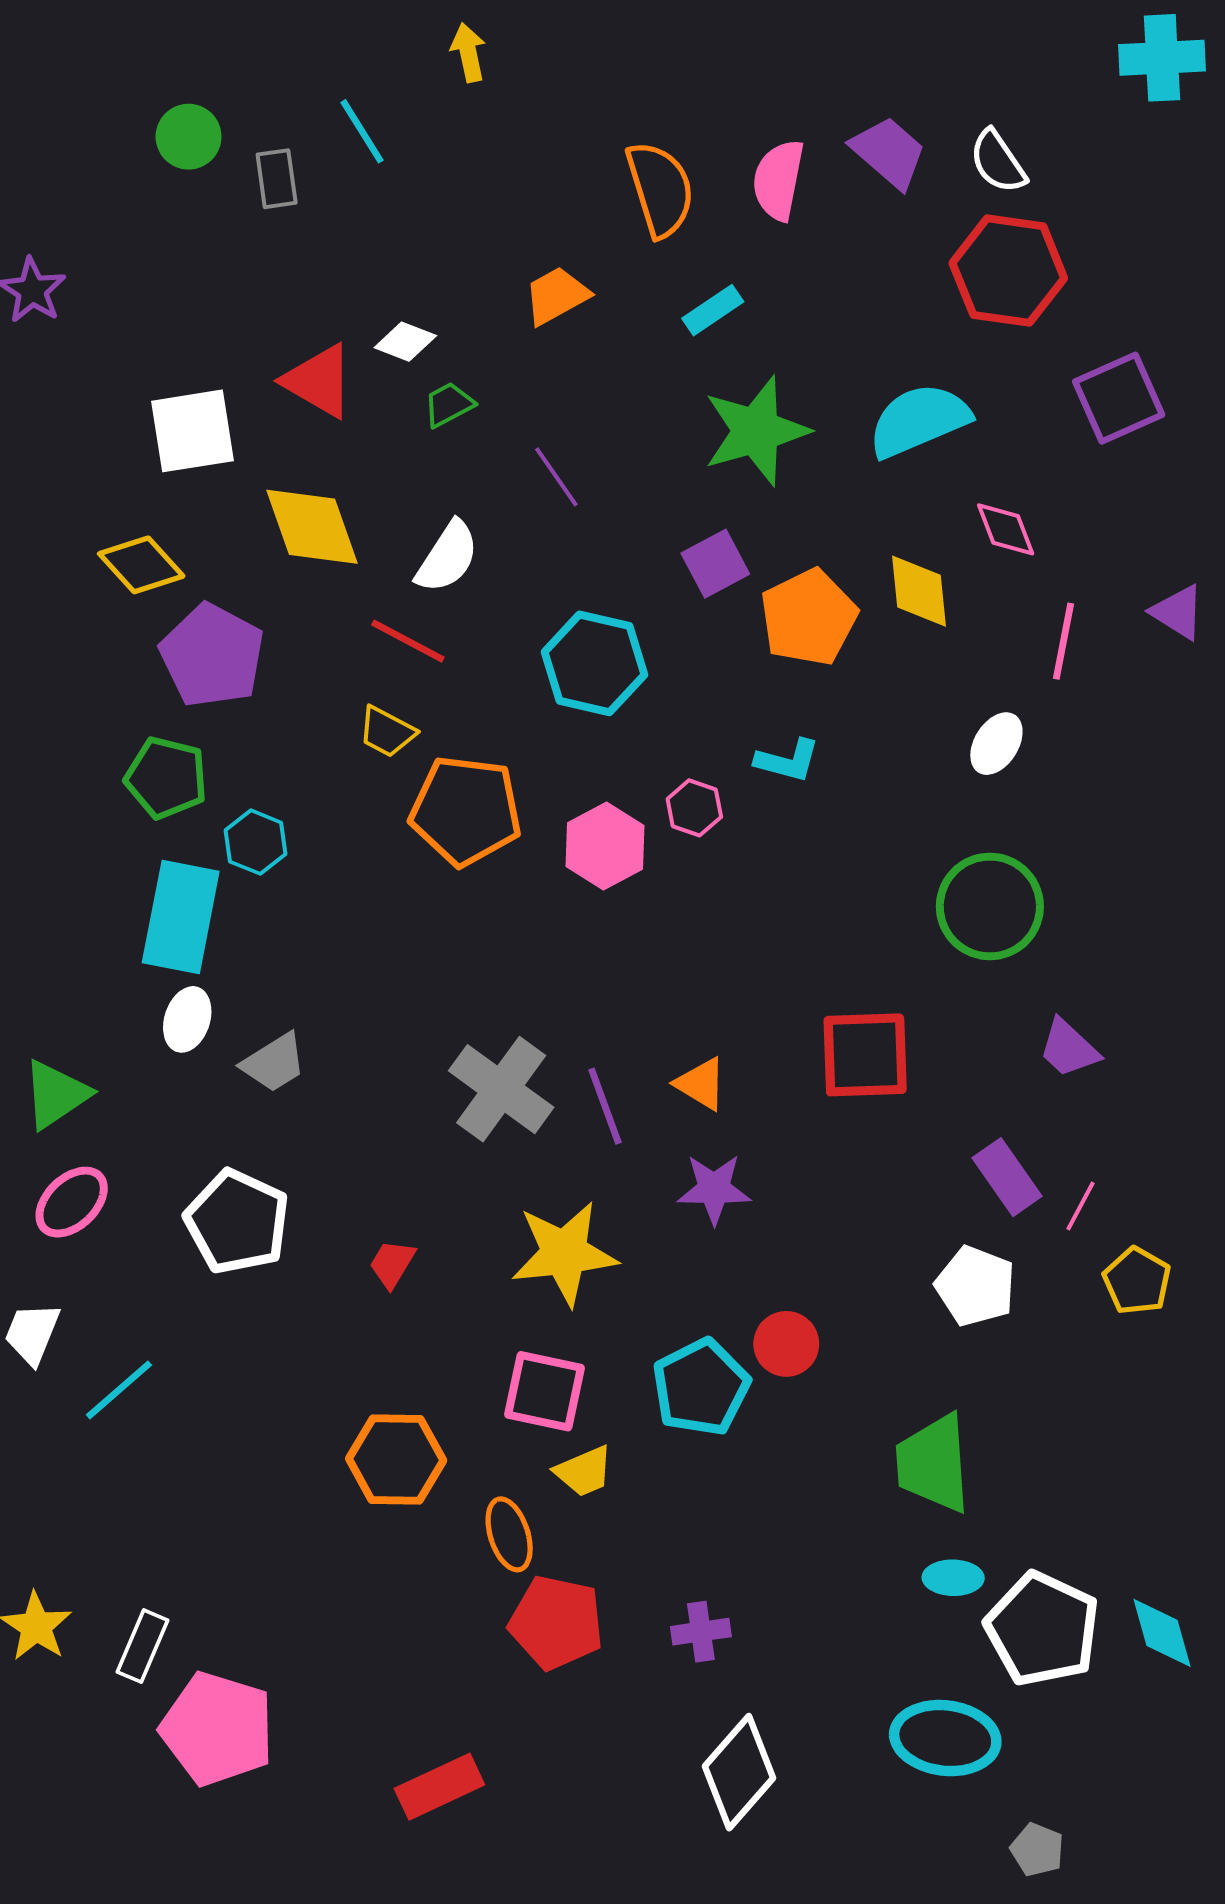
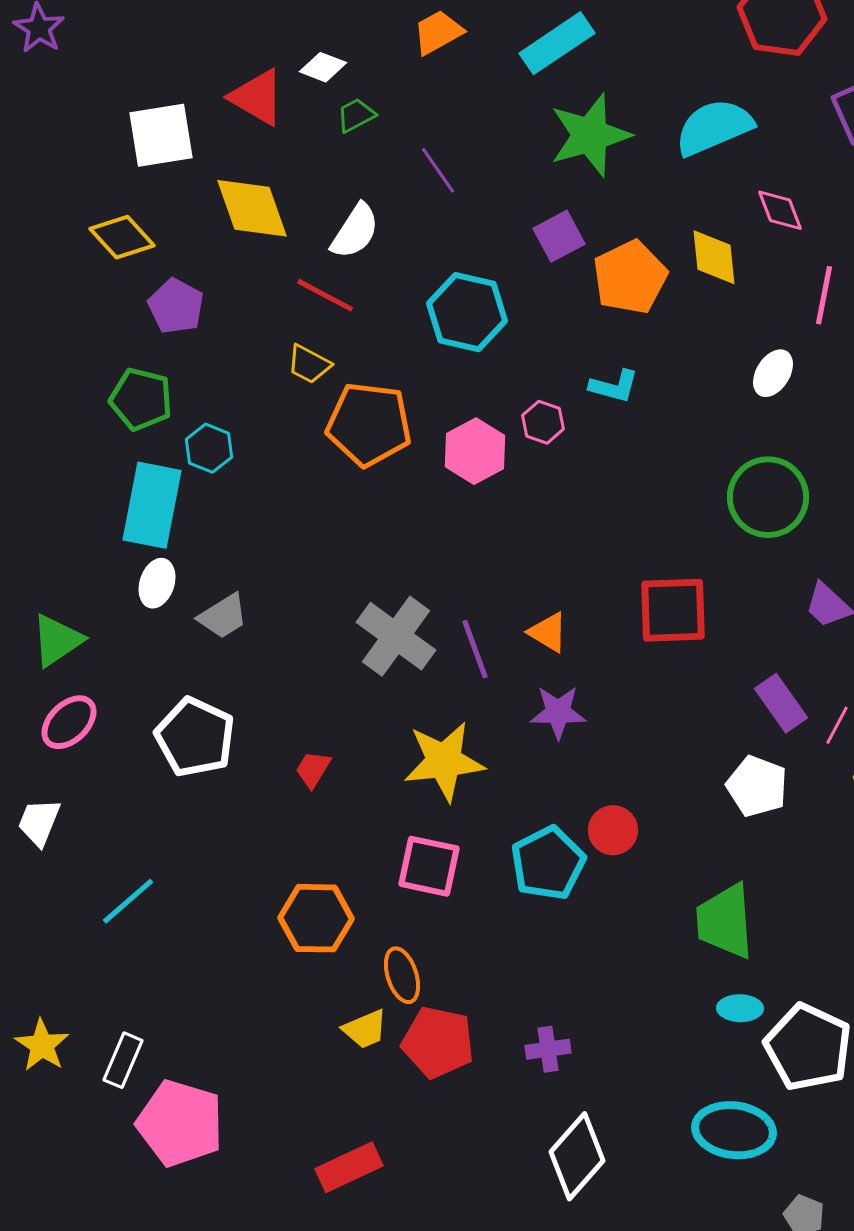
cyan rectangle: (713, 310) -> (557, 43), size x1.6
purple pentagon: (212, 656) -> (176, 306), size x0.7
cyan line: (119, 1390) -> (128, 901), moved
yellow trapezoid: (584, 1471) -> (365, 1029), moved

